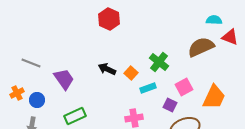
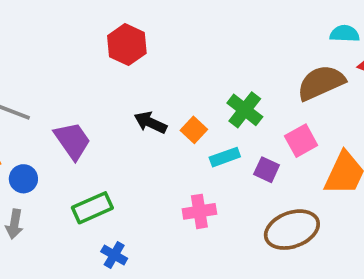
red hexagon: (109, 19) -> (127, 45), moved
pink square: (184, 87) -> (301, 141), moved
purple square: (170, 105) -> (267, 170), moved

